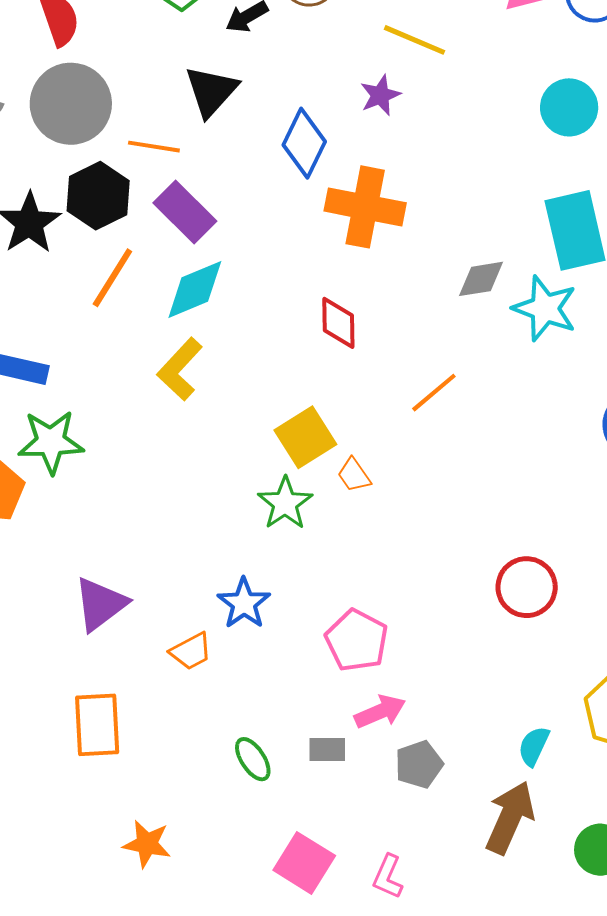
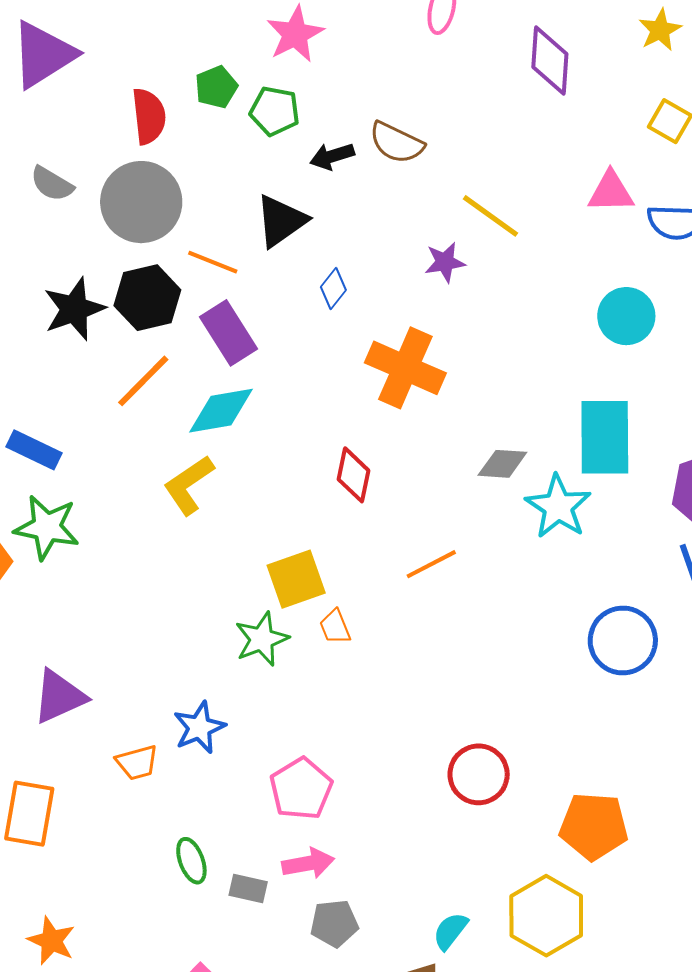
blue diamond: (304, 143) -> (333, 289), moved, size x0.6
green ellipse: (253, 759) -> (191, 861), moved

